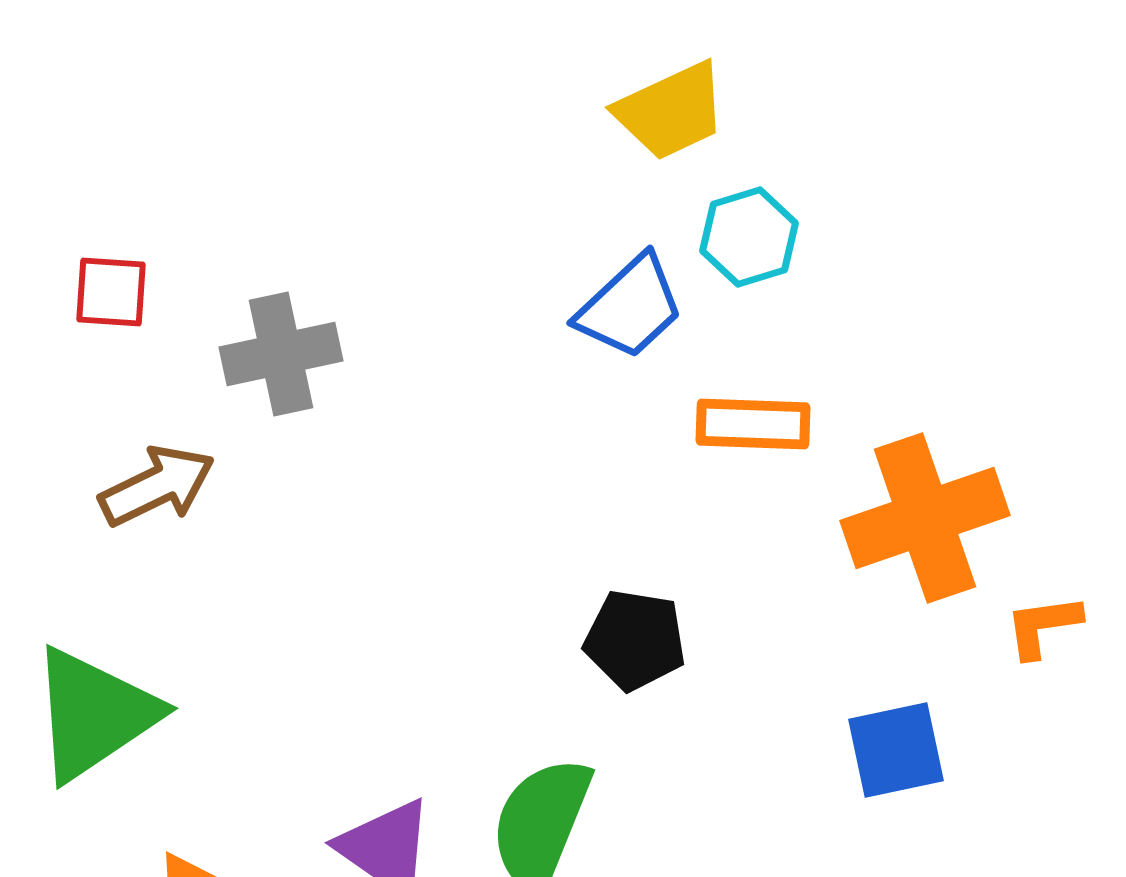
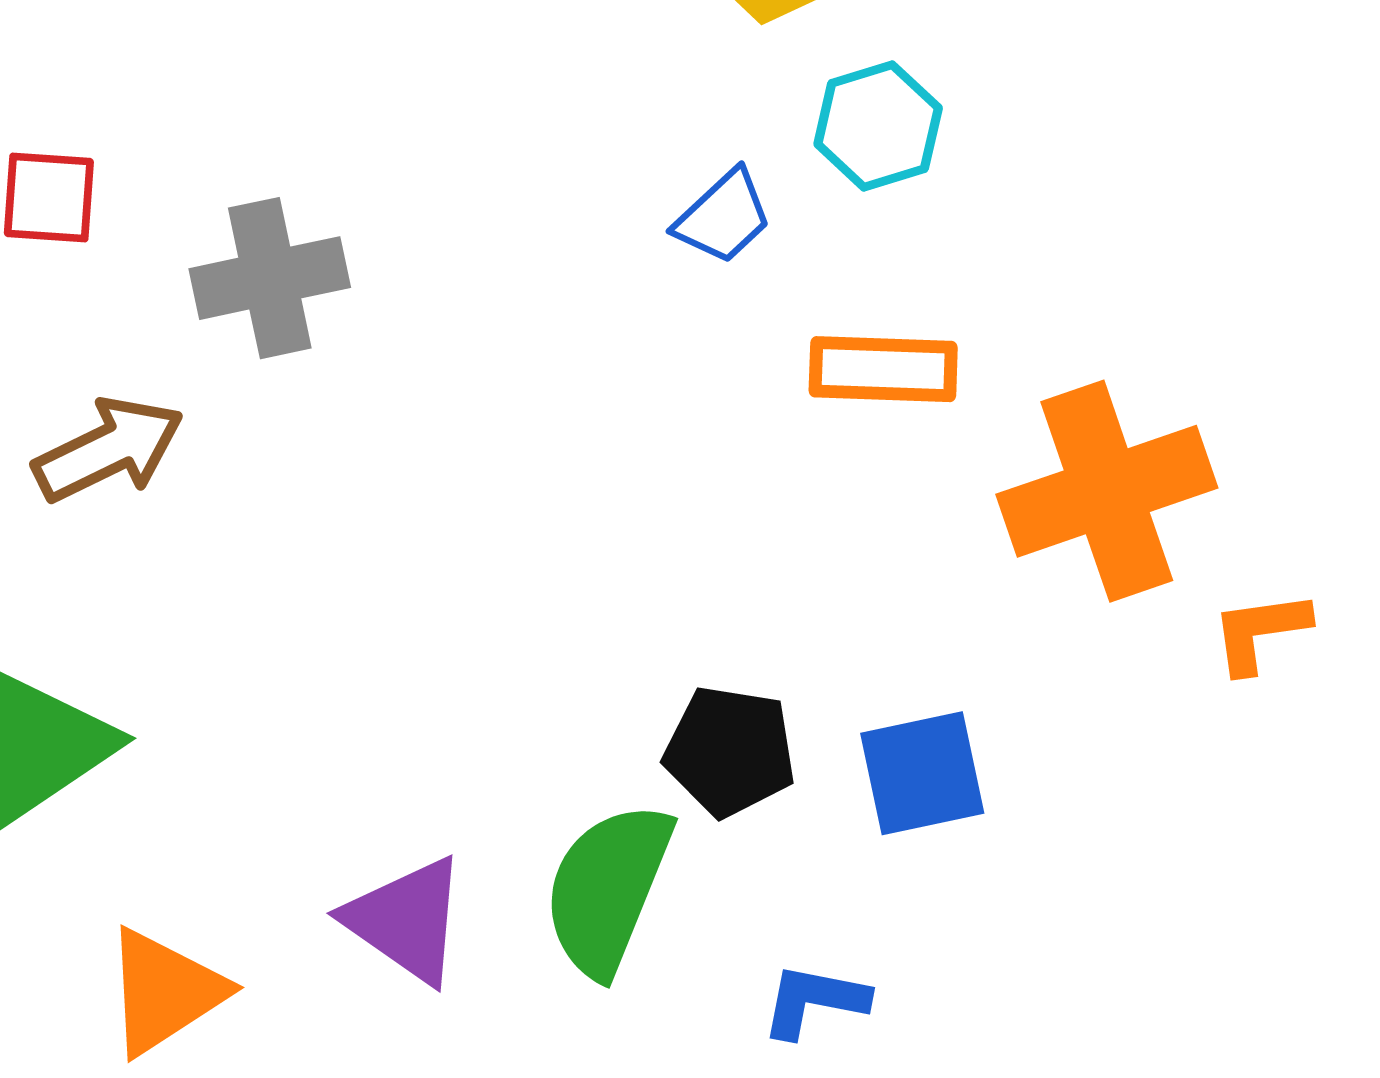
blue trapezoid: (630, 307) -> (723, 217), size x0.7
black pentagon: (635, 640) -> (730, 751), moved
blue square: (896, 750) -> (922, 773), moved

